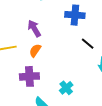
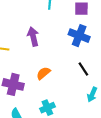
orange semicircle: (35, 50) -> (43, 73), moved

